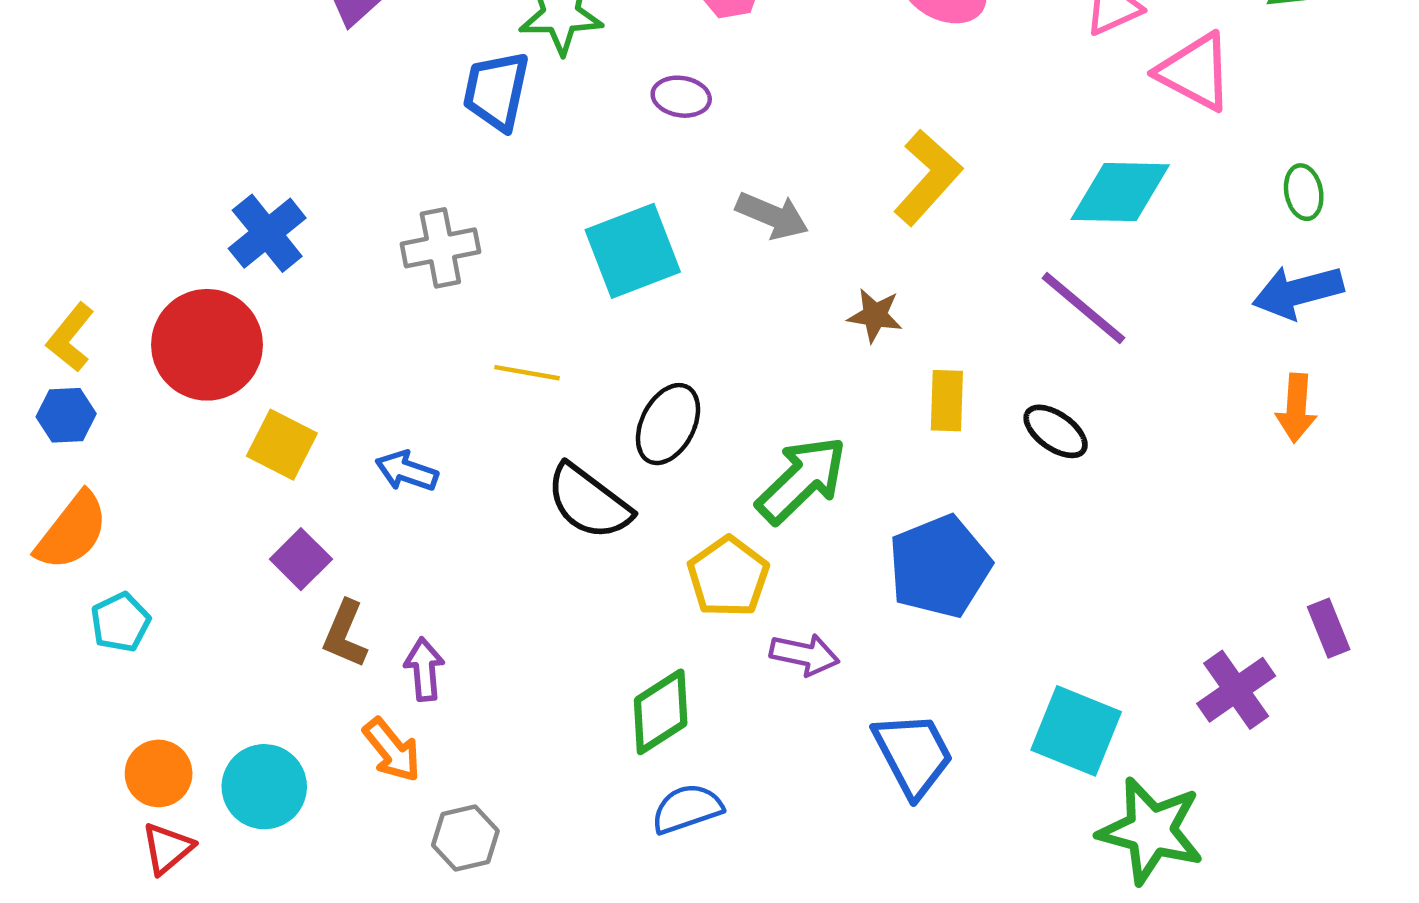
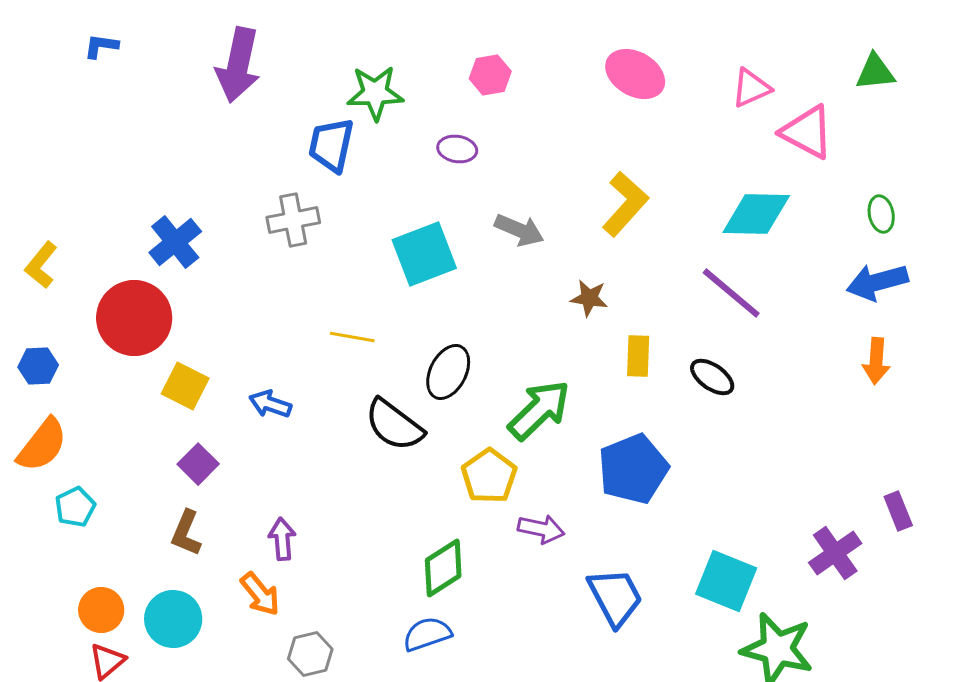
gray cross: (440, 248) -> (293, 220), moved
yellow L-shape: (70, 337) -> (41, 265), moved
brown L-shape: (345, 634) -> (186, 533), moved
blue semicircle: (687, 809) -> (427, 634), moved

